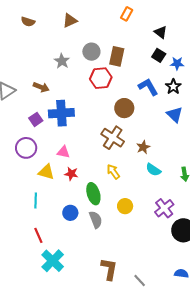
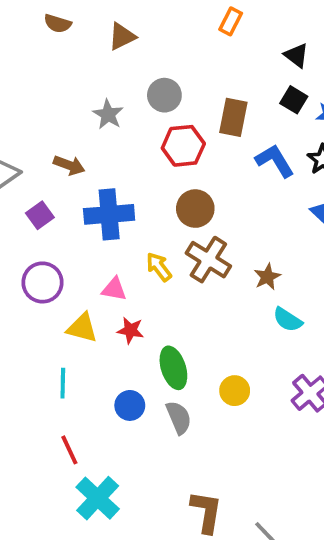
brown semicircle: (28, 22) -> (58, 24), moved
brown rectangle: (117, 56) -> (233, 117), moved
brown circle: (124, 108) -> (195, 209), moved
purple square: (36, 119) -> (40, 215), moved
yellow arrow: (113, 172) -> (159, 267), moved

